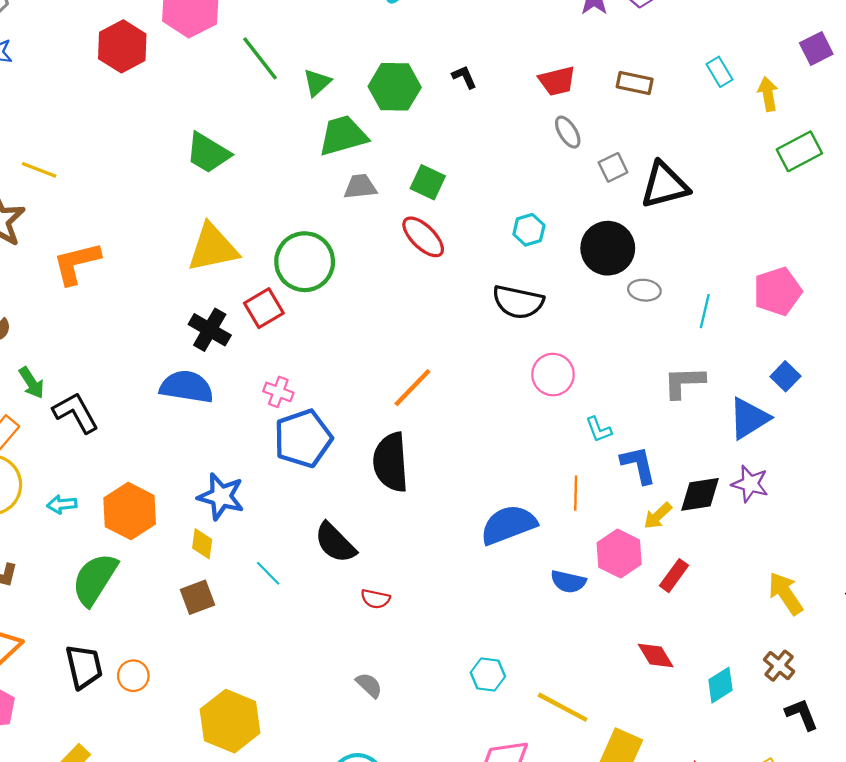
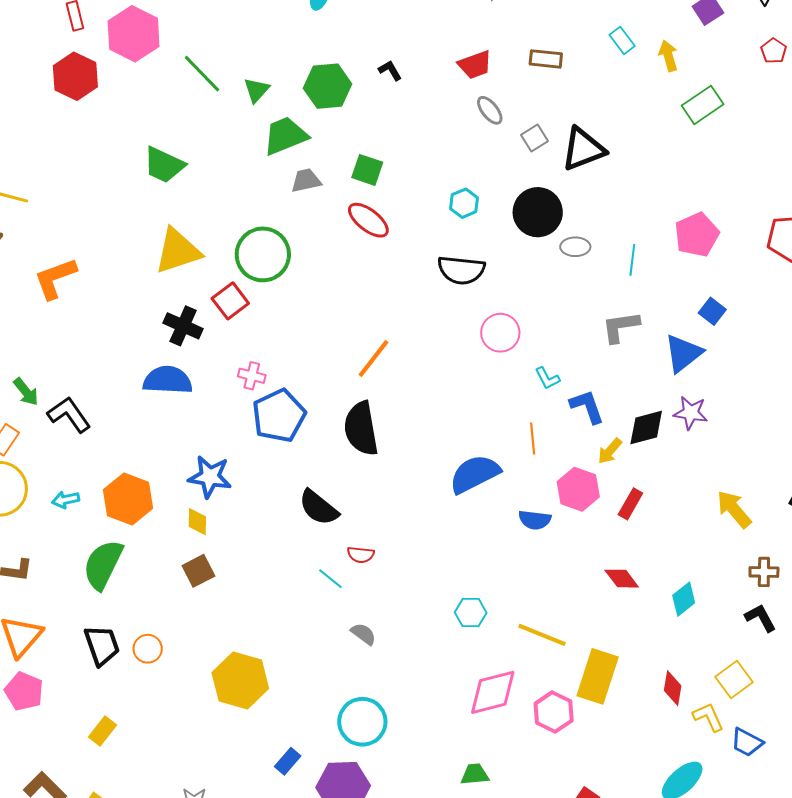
cyan line: (268, 573) -> (330, 579), moved
brown cross: (779, 666) -> (764, 572), moved, turned -32

